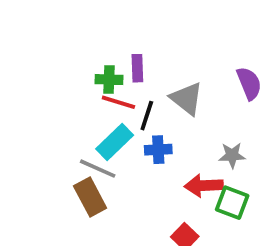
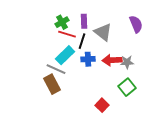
purple rectangle: (137, 68) -> (84, 21), moved
green cross: (109, 80) -> (62, 22), turned -32
red arrow: (204, 186) -> (112, 60), moved
green square: (232, 203) -> (127, 87), turned 30

